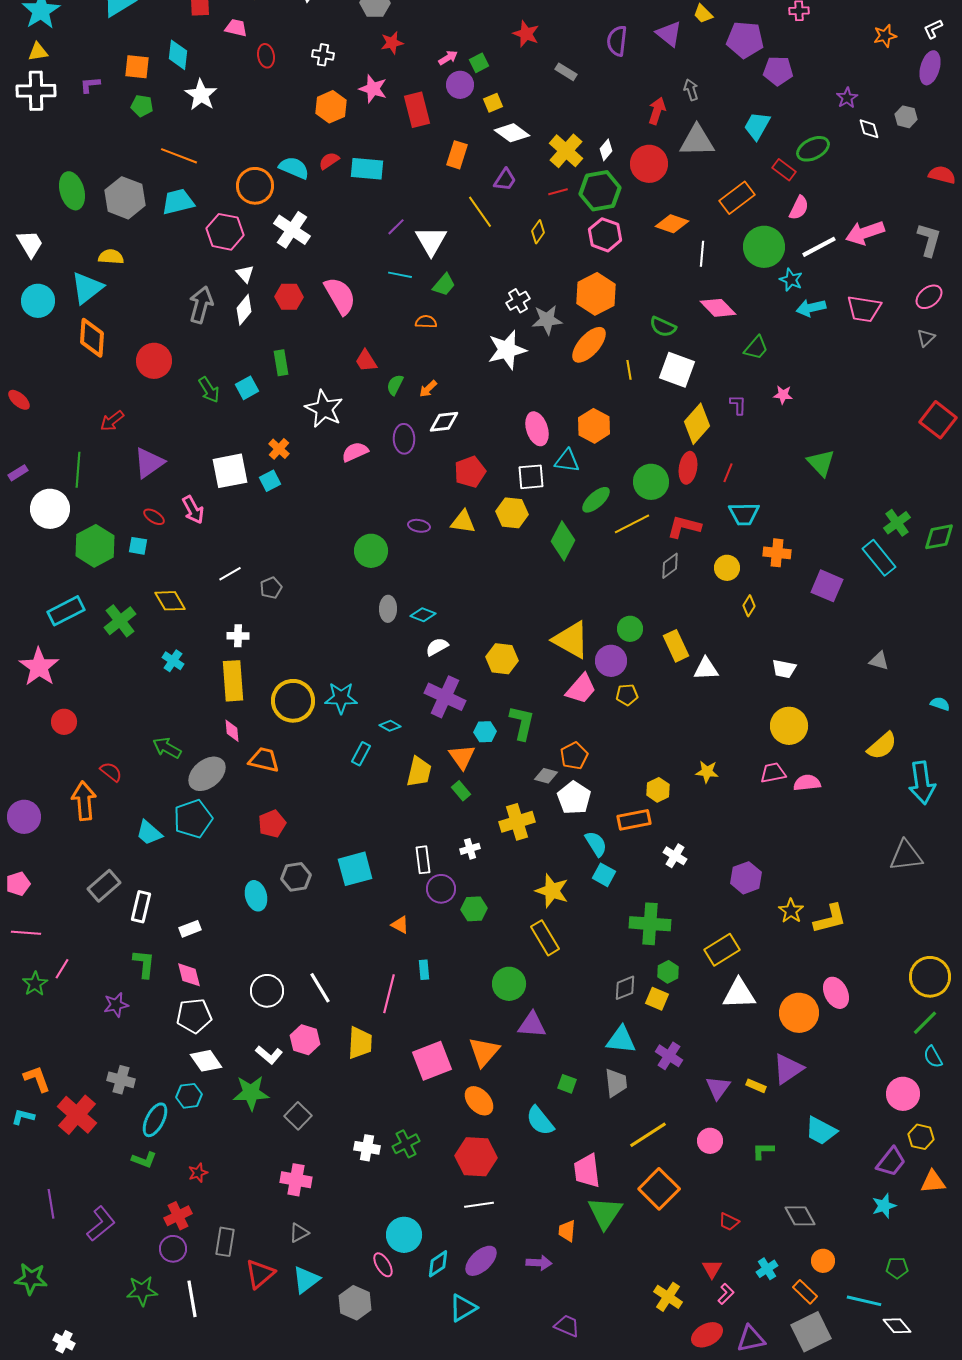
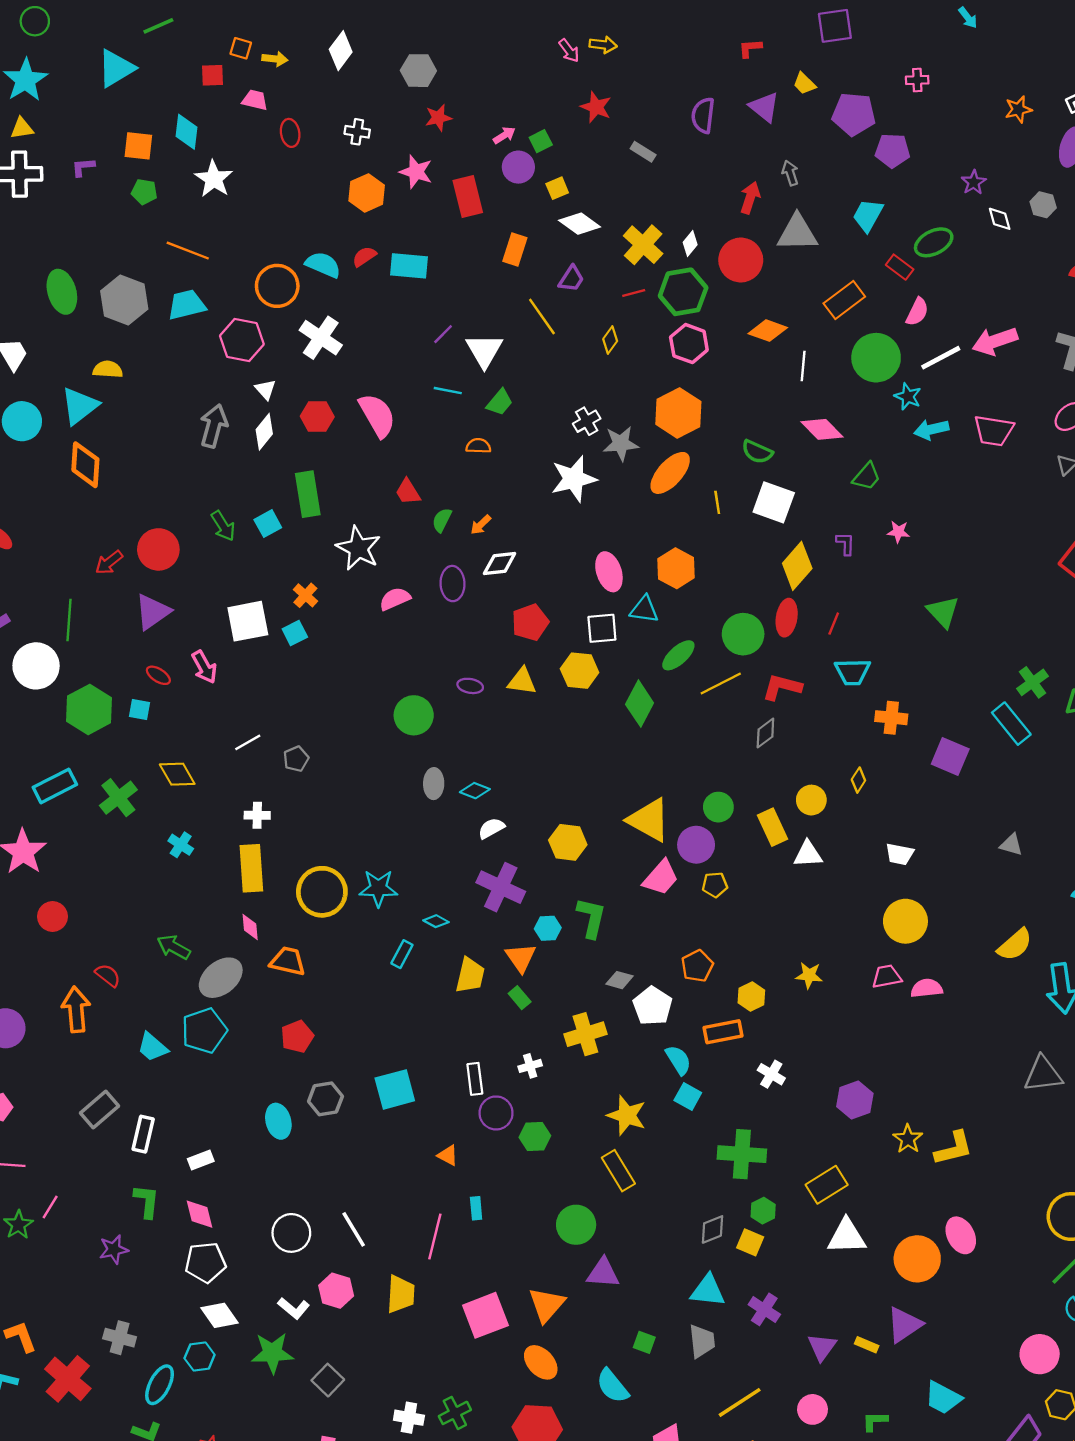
red circle: (154, 361) -> (158, 549), moved
green rectangle: (281, 363) -> (308, 494), size x1.5
yellow circle: (727, 568) -> (811, 800), moved
orange pentagon: (574, 756) -> (697, 966), moved

